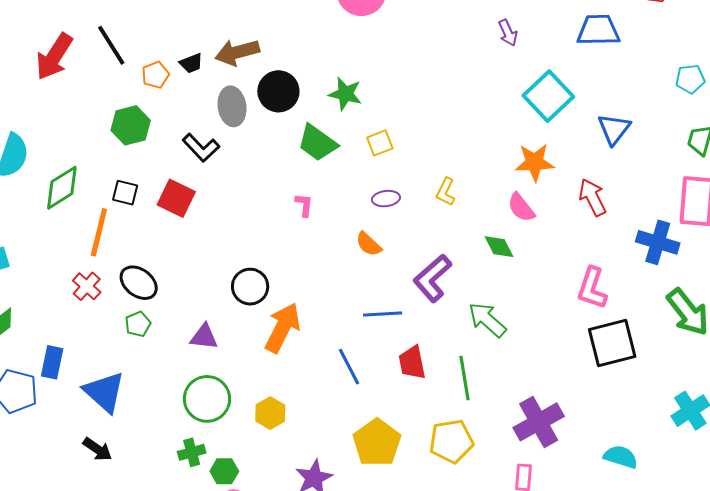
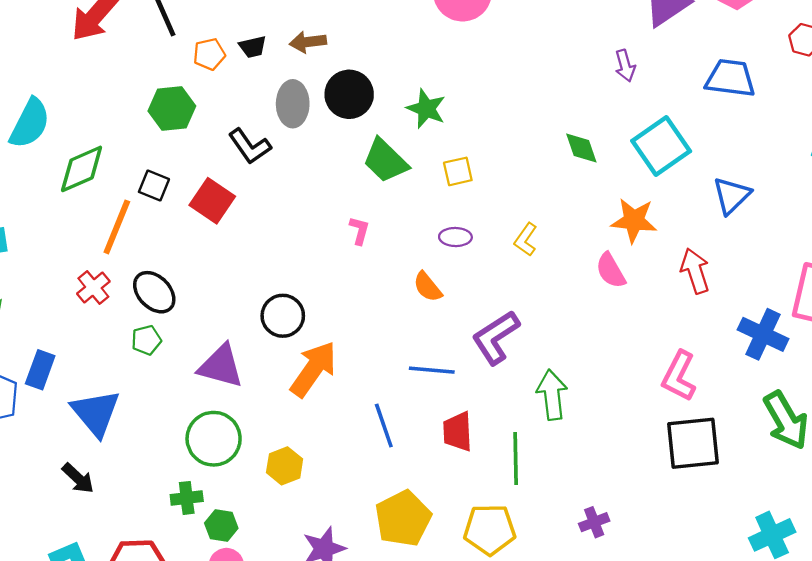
brown arrow: (237, 52) -> (308, 42), size x0.7
green diamond: (499, 247) -> (581, 148), moved
green arrow: (487, 320) -> (552, 395), turned 33
purple triangle: (204, 337) -> (221, 366), size x1.4
purple cross: (539, 422) -> (594, 522), size x0.5

